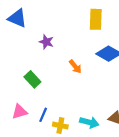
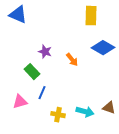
purple star: (46, 42) -> (45, 52), moved
blue line: (43, 115) -> (42, 93), moved

